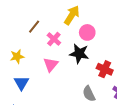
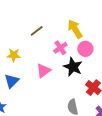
yellow arrow: (72, 15) -> (75, 29), turned -78
pink cross: (54, 39) -> (60, 48), moved

